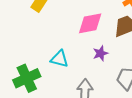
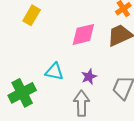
purple star: (100, 53) -> (89, 77), moved

